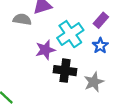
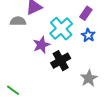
black cross: (65, 71) -> (61, 61), turned -30
gray star: (94, 82) -> (89, 78), moved

